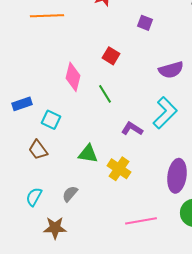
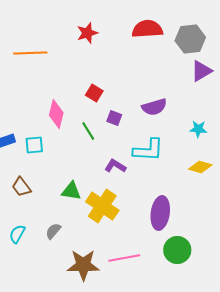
purple square: (145, 23) -> (114, 118), moved
cyan L-shape: (165, 113) -> (148, 150), turned 48
cyan square: (51, 120) -> (34, 145), moved, turned -30
yellow cross: (119, 169) -> (102, 206), size x1.4
brown star: (55, 228) -> (83, 265), moved, size x1.4

